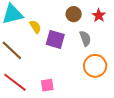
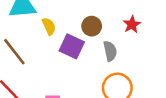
brown circle: (74, 14) -> (92, 26), moved

